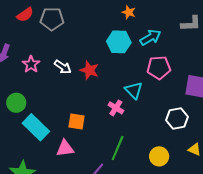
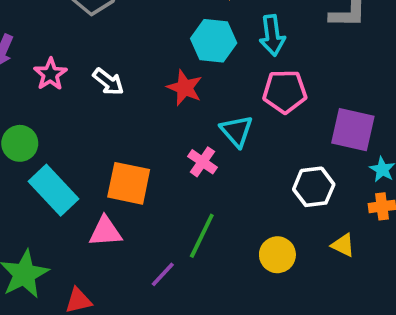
cyan arrow: (150, 37) -> (272, 35), turned 110
red star: (89, 70) -> (185, 88), moved
orange square: (76, 122) -> (129, 183), size x1.4

